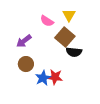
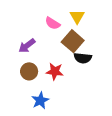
red star: (55, 77) -> (55, 71), moved
blue star: (43, 78) -> (40, 101), moved

